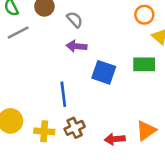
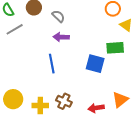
blue square: (104, 72) -> (95, 64), moved
blue line: (63, 94) -> (52, 64), moved
brown cross: (75, 128) -> (64, 101), turned -35

